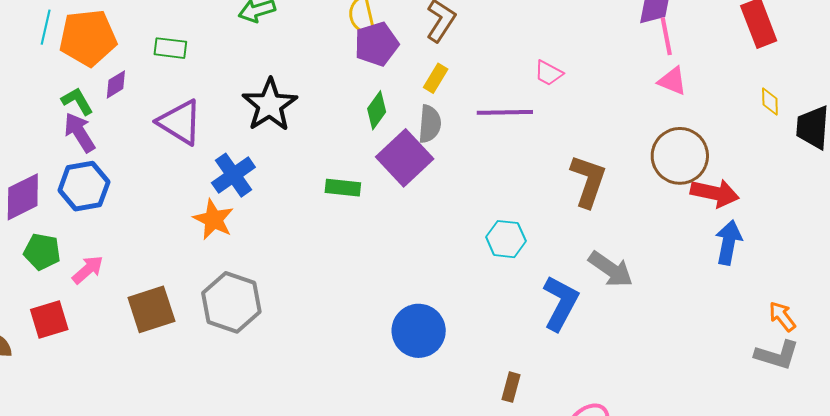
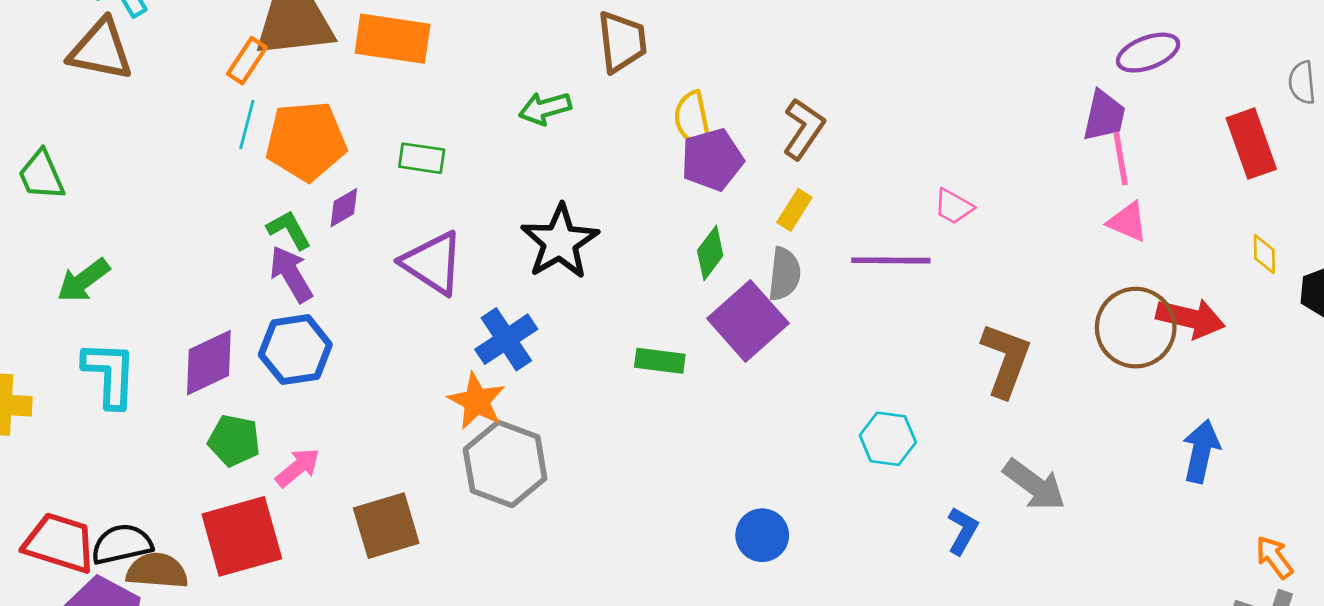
red arrow: (715, 193) -> (1191, 318), moved
gray hexagon: (231, 302) -> (505, 464), moved
blue L-shape: (561, 303) -> (963, 531), size x0.6
red square: (49, 320) -> (242, 536), size x1.5
blue circle: (419, 331) -> (762, 535), moved, size x0.7

